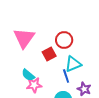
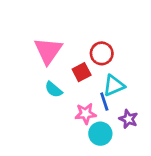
cyan semicircle: (28, 75) -> (54, 90), moved
pink star: (34, 85) -> (86, 114), moved

